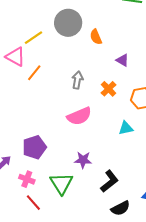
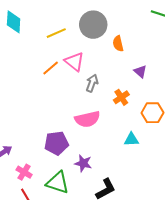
pink triangle: (15, 57) -> (74, 62), moved
purple pentagon: (34, 147) -> (56, 143), moved
green triangle: (61, 183) -> (58, 183), turned -50

